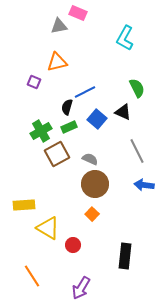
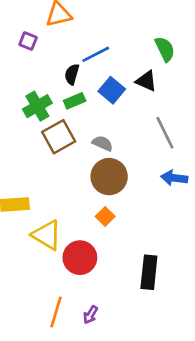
red circle: (73, 245) -> (80, 258), size x1.6
orange line: (32, 276) -> (56, 312), moved, turned 50
purple arrow: (81, 288) -> (91, 315), size x0.6

